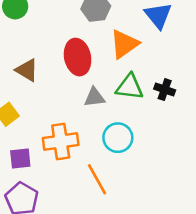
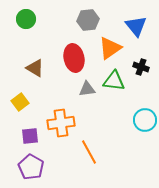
black cross: (165, 90) -> (141, 67), moved
cyan circle: (118, 138) -> (145, 120), moved

